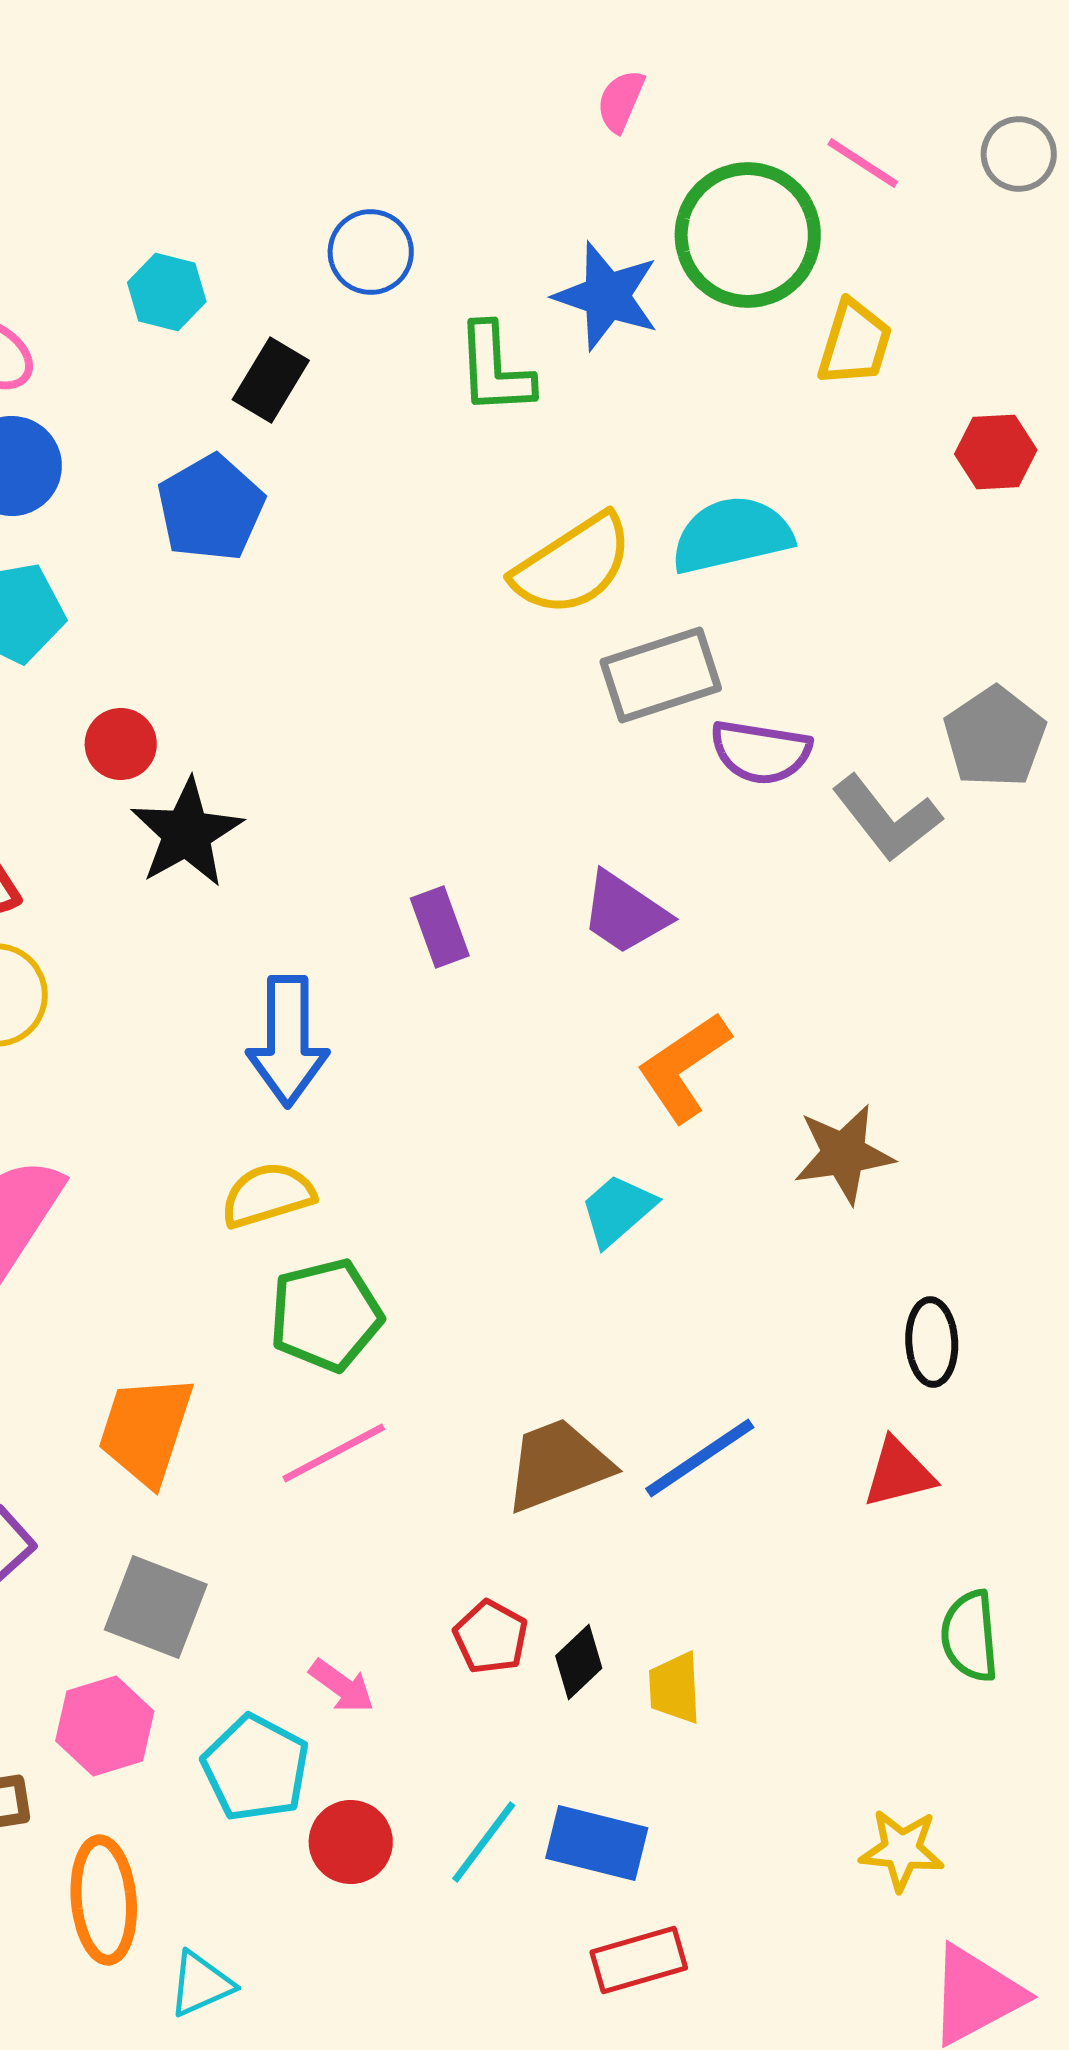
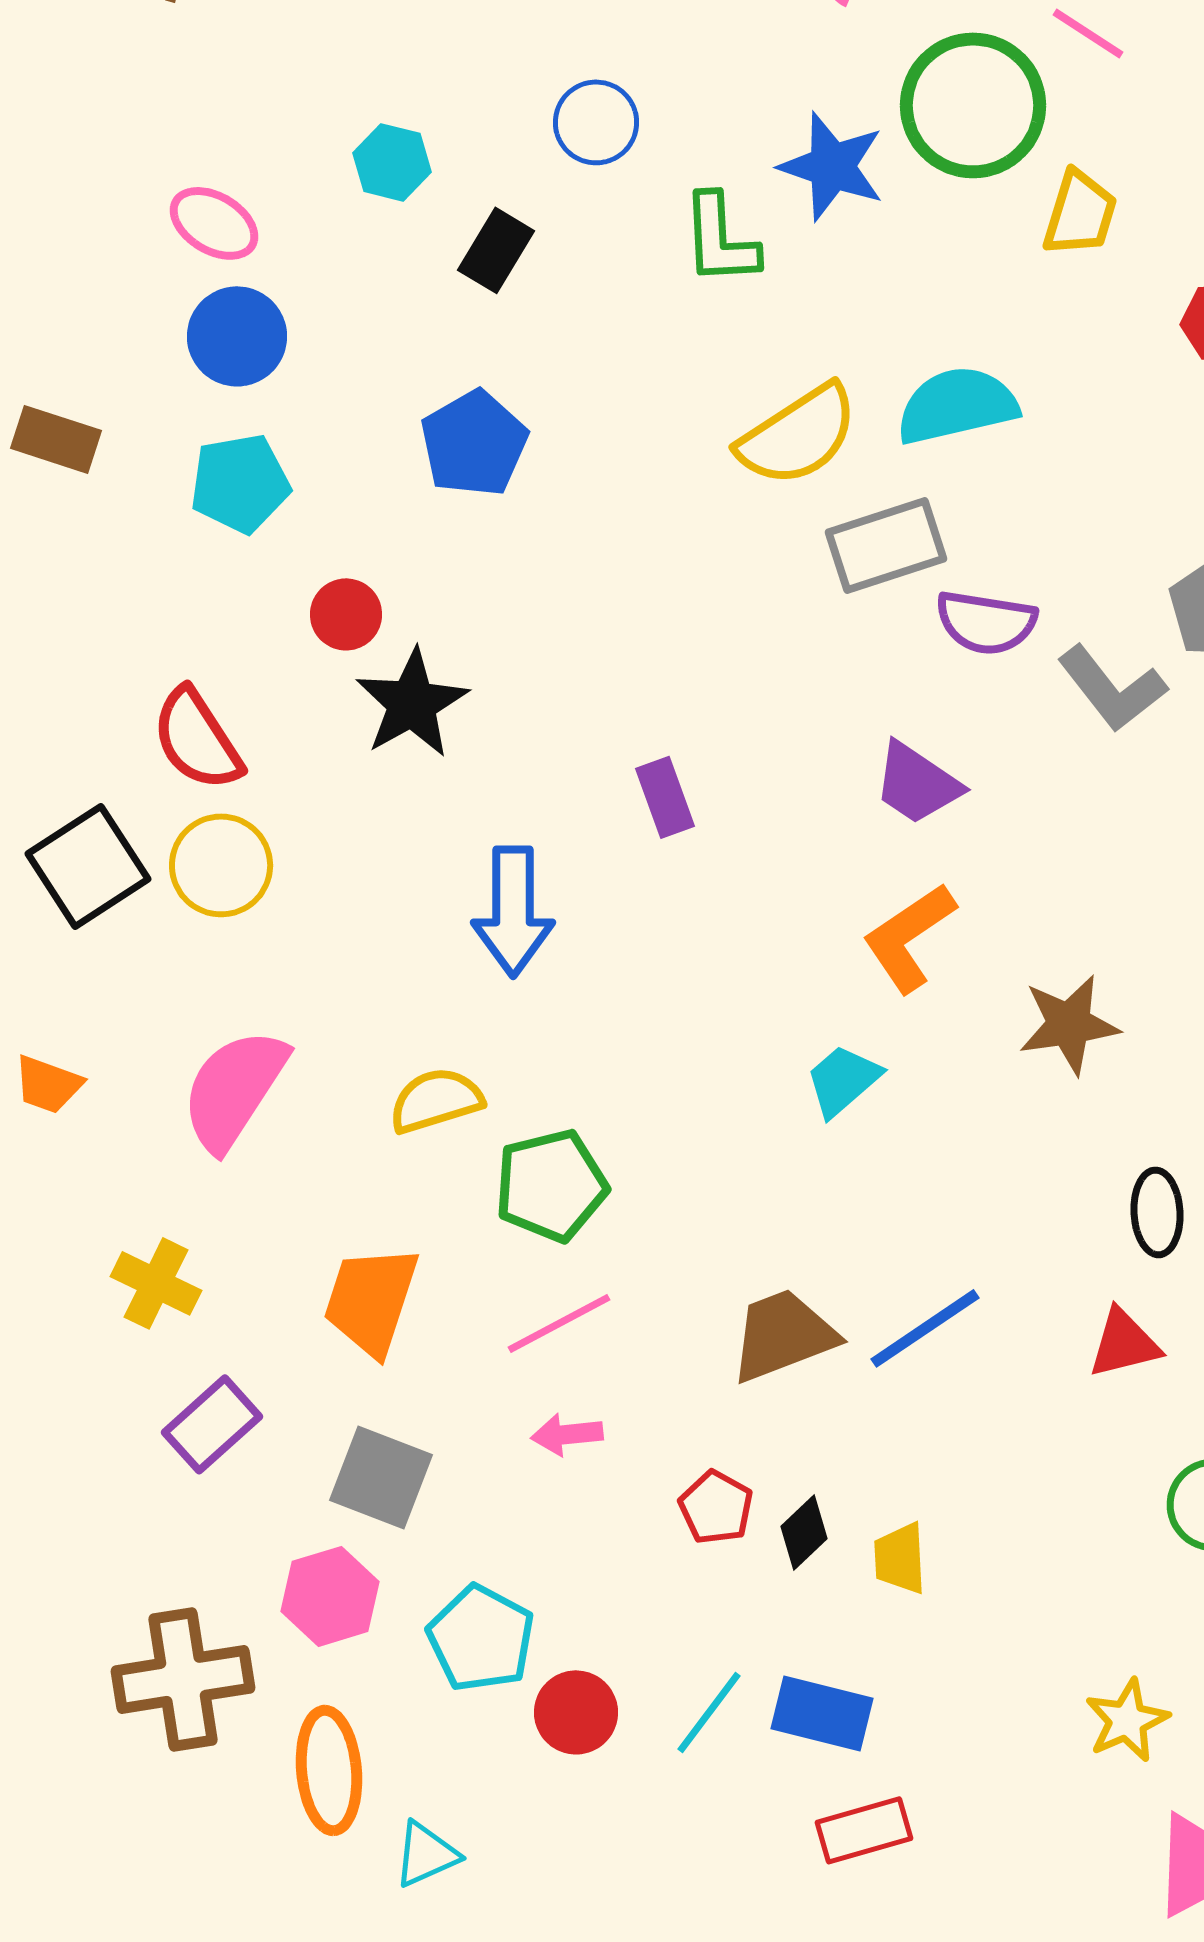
blue pentagon: (211, 508) -> (474, 443), moved
purple trapezoid: (625, 913) -> (917, 783), moved
yellow semicircle: (268, 1195) -> (436, 1100), moved
pink arrow: (342, 1686) -> (567, 1434), moved, turned 138
yellow star: (902, 1850) -> (1127, 1720), turned -30

